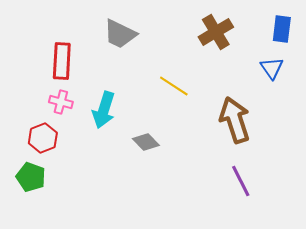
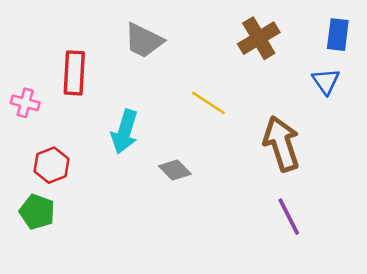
pink cross: (61, 102) -> (25, 103), moved

